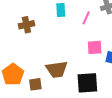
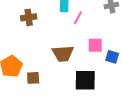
pink line: (86, 18) -> (78, 18), moved
brown trapezoid: (57, 69) -> (63, 54), moved

